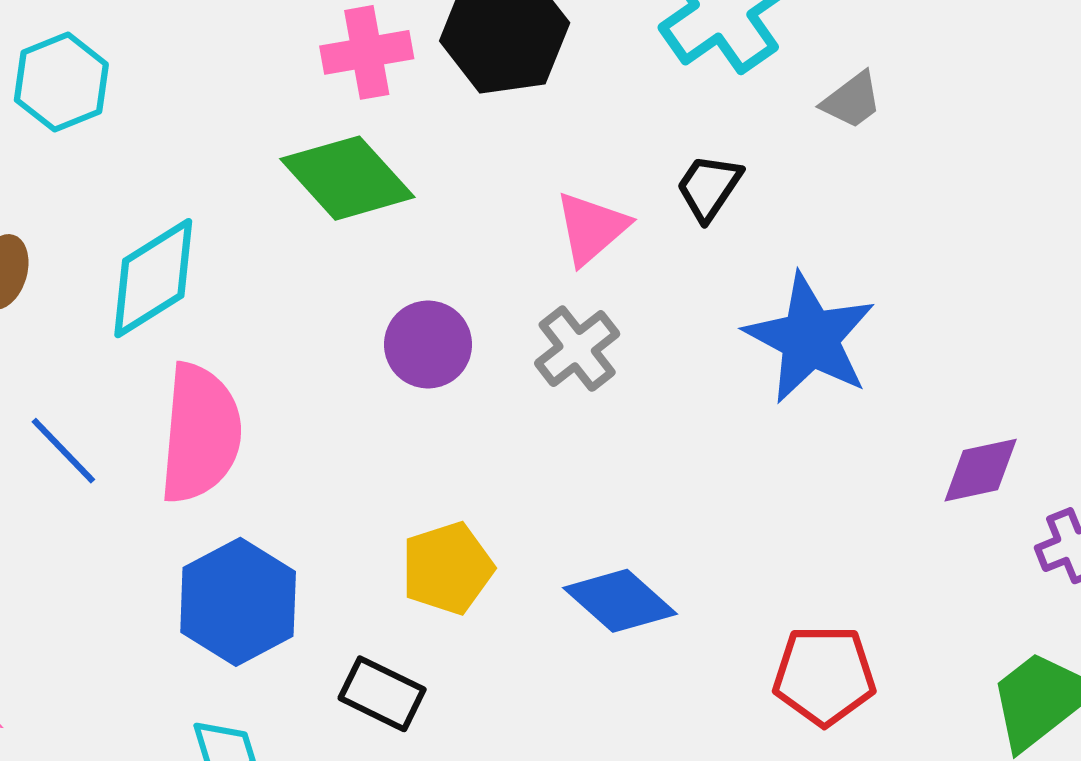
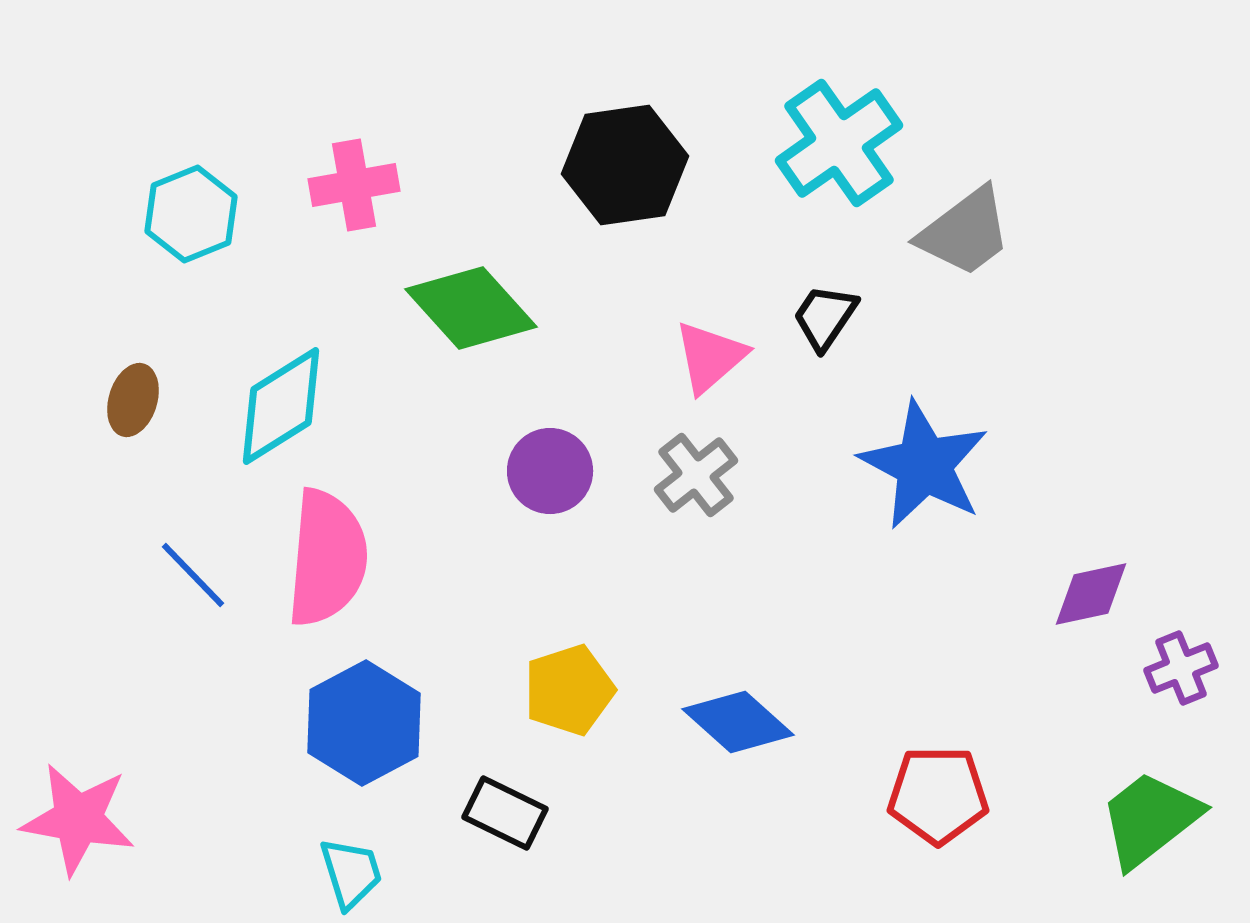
pink cross: (367, 52) -> (354, 185), moved
gray trapezoid: (852, 100) -> (965, 232), size x1.6

